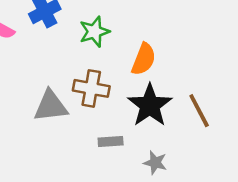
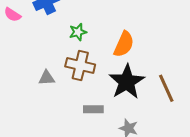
green star: (94, 32) -> (78, 32), moved, size x0.7
gray triangle: (51, 106) -> (47, 78), size x0.6

